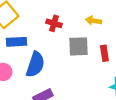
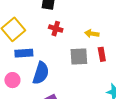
red cross: (54, 23) -> (56, 29), moved
red rectangle: (104, 53) -> (102, 54), moved

